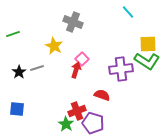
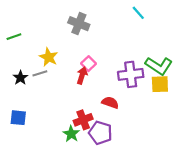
yellow square: (148, 44) -> (160, 84), moved
yellow star: (54, 46) -> (49, 57), moved

